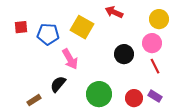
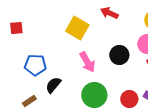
blue pentagon: (48, 34) -> (35, 65), moved
pink arrow: (70, 59) -> (87, 62), moved

